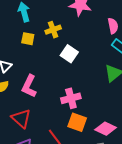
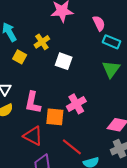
yellow square: (28, 39) -> (20, 57), turned 32
orange square: (77, 122) -> (55, 117), moved

